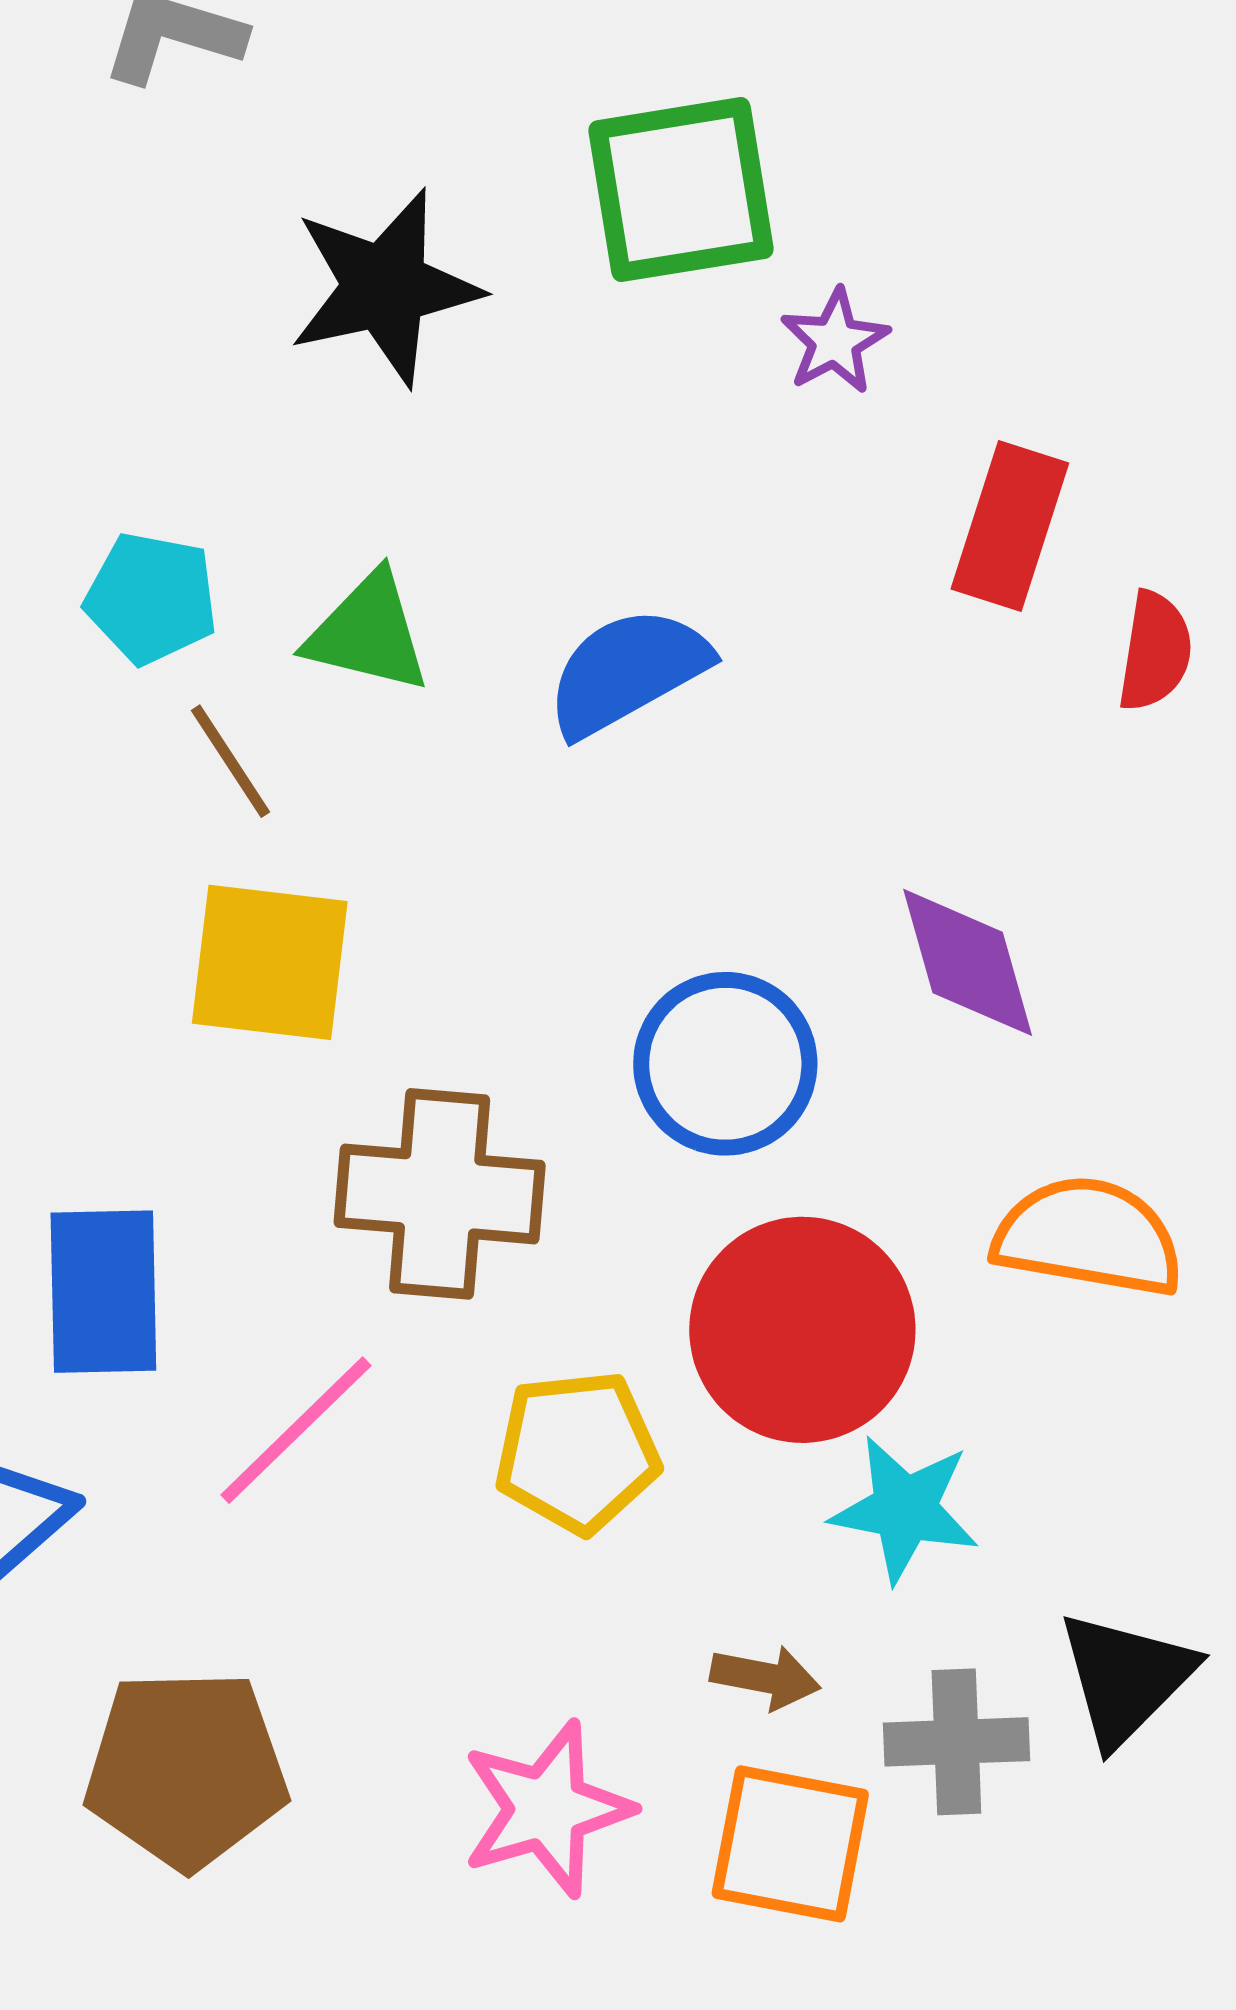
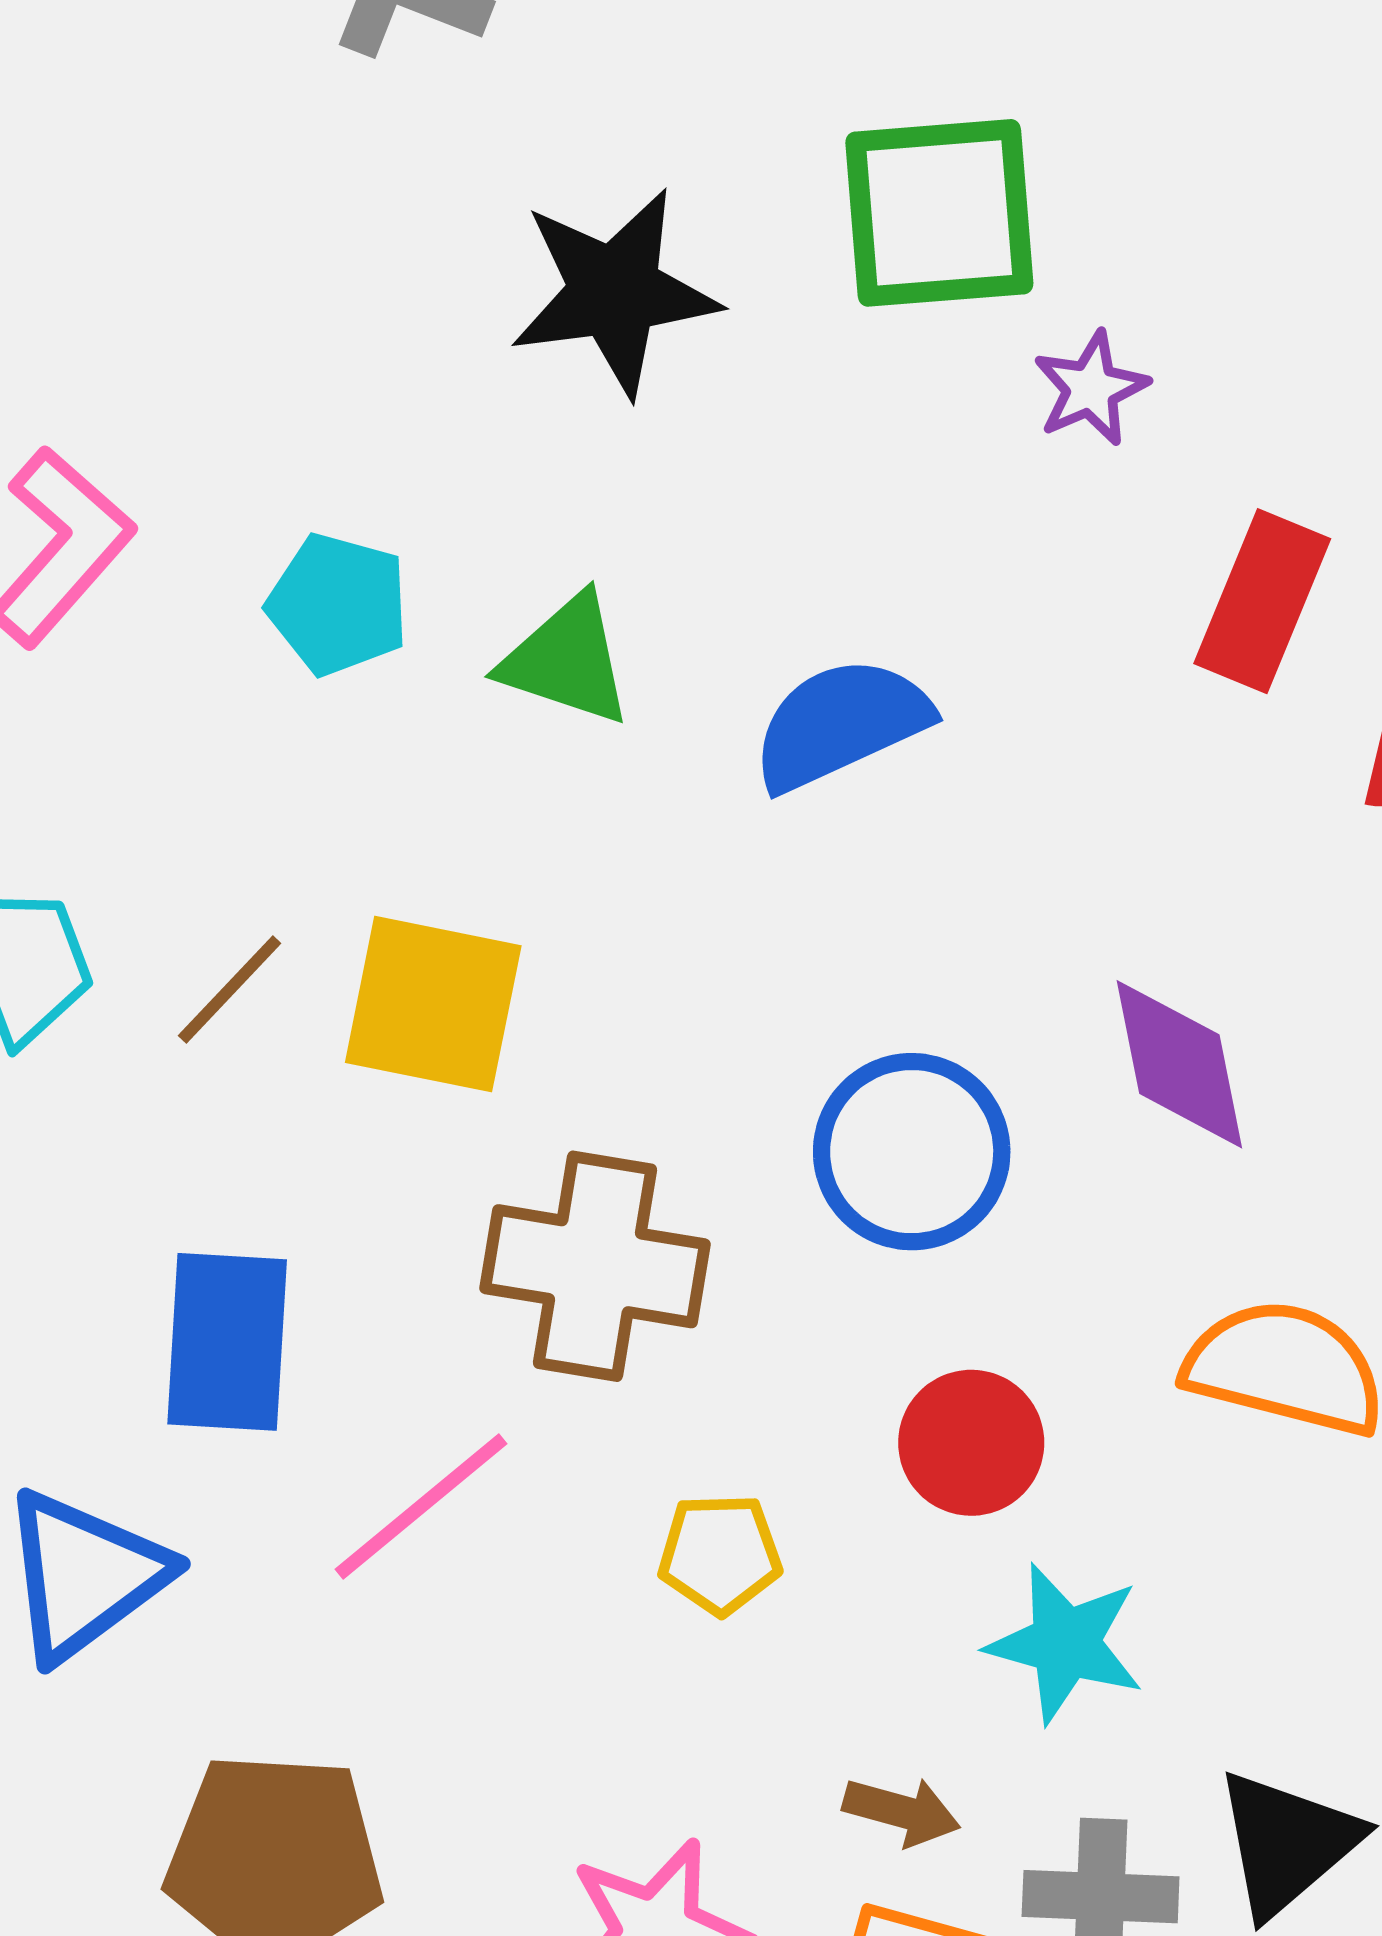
brown line: (231, 761) -> (230, 989), moved, turned 72
red circle: (802, 1330) -> (971, 1443), size x0.6
yellow pentagon: (577, 1452) -> (720, 1554), size x0.7

